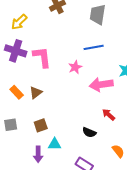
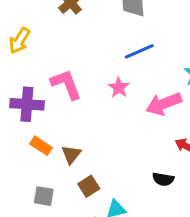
purple cross: (16, 51) -> (27, 104), moved
brown triangle: (36, 93) -> (71, 154), moved
gray square: (11, 125) -> (44, 196), turned 32

